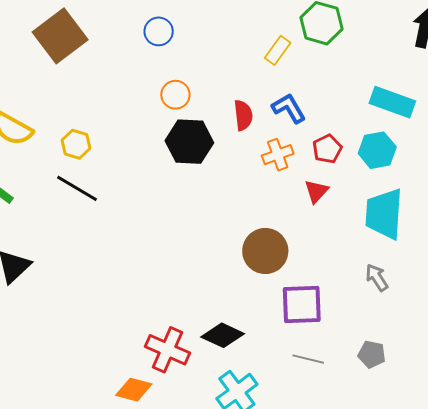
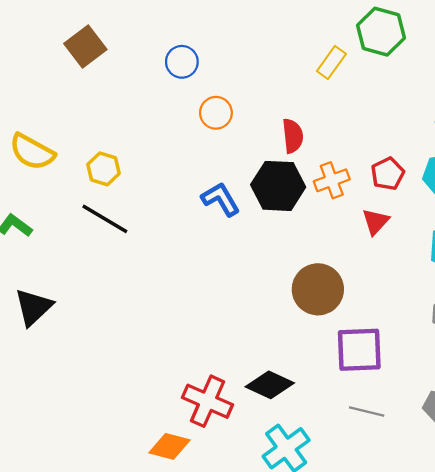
blue circle: (159, 31) -> (182, 62), moved
brown square: (60, 36) -> (85, 47), size x0.7
blue L-shape: (289, 108) -> (221, 199), moved
black hexagon: (189, 142) -> (278, 186), moved

